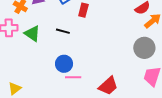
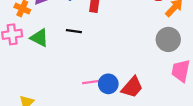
blue circle: (64, 64) -> (108, 84), moved

